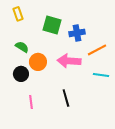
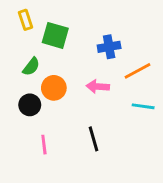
green square: (52, 25) -> (55, 35), moved
green semicircle: (22, 47) -> (31, 67), turned 96
pink arrow: (69, 61) -> (98, 86), size x0.7

